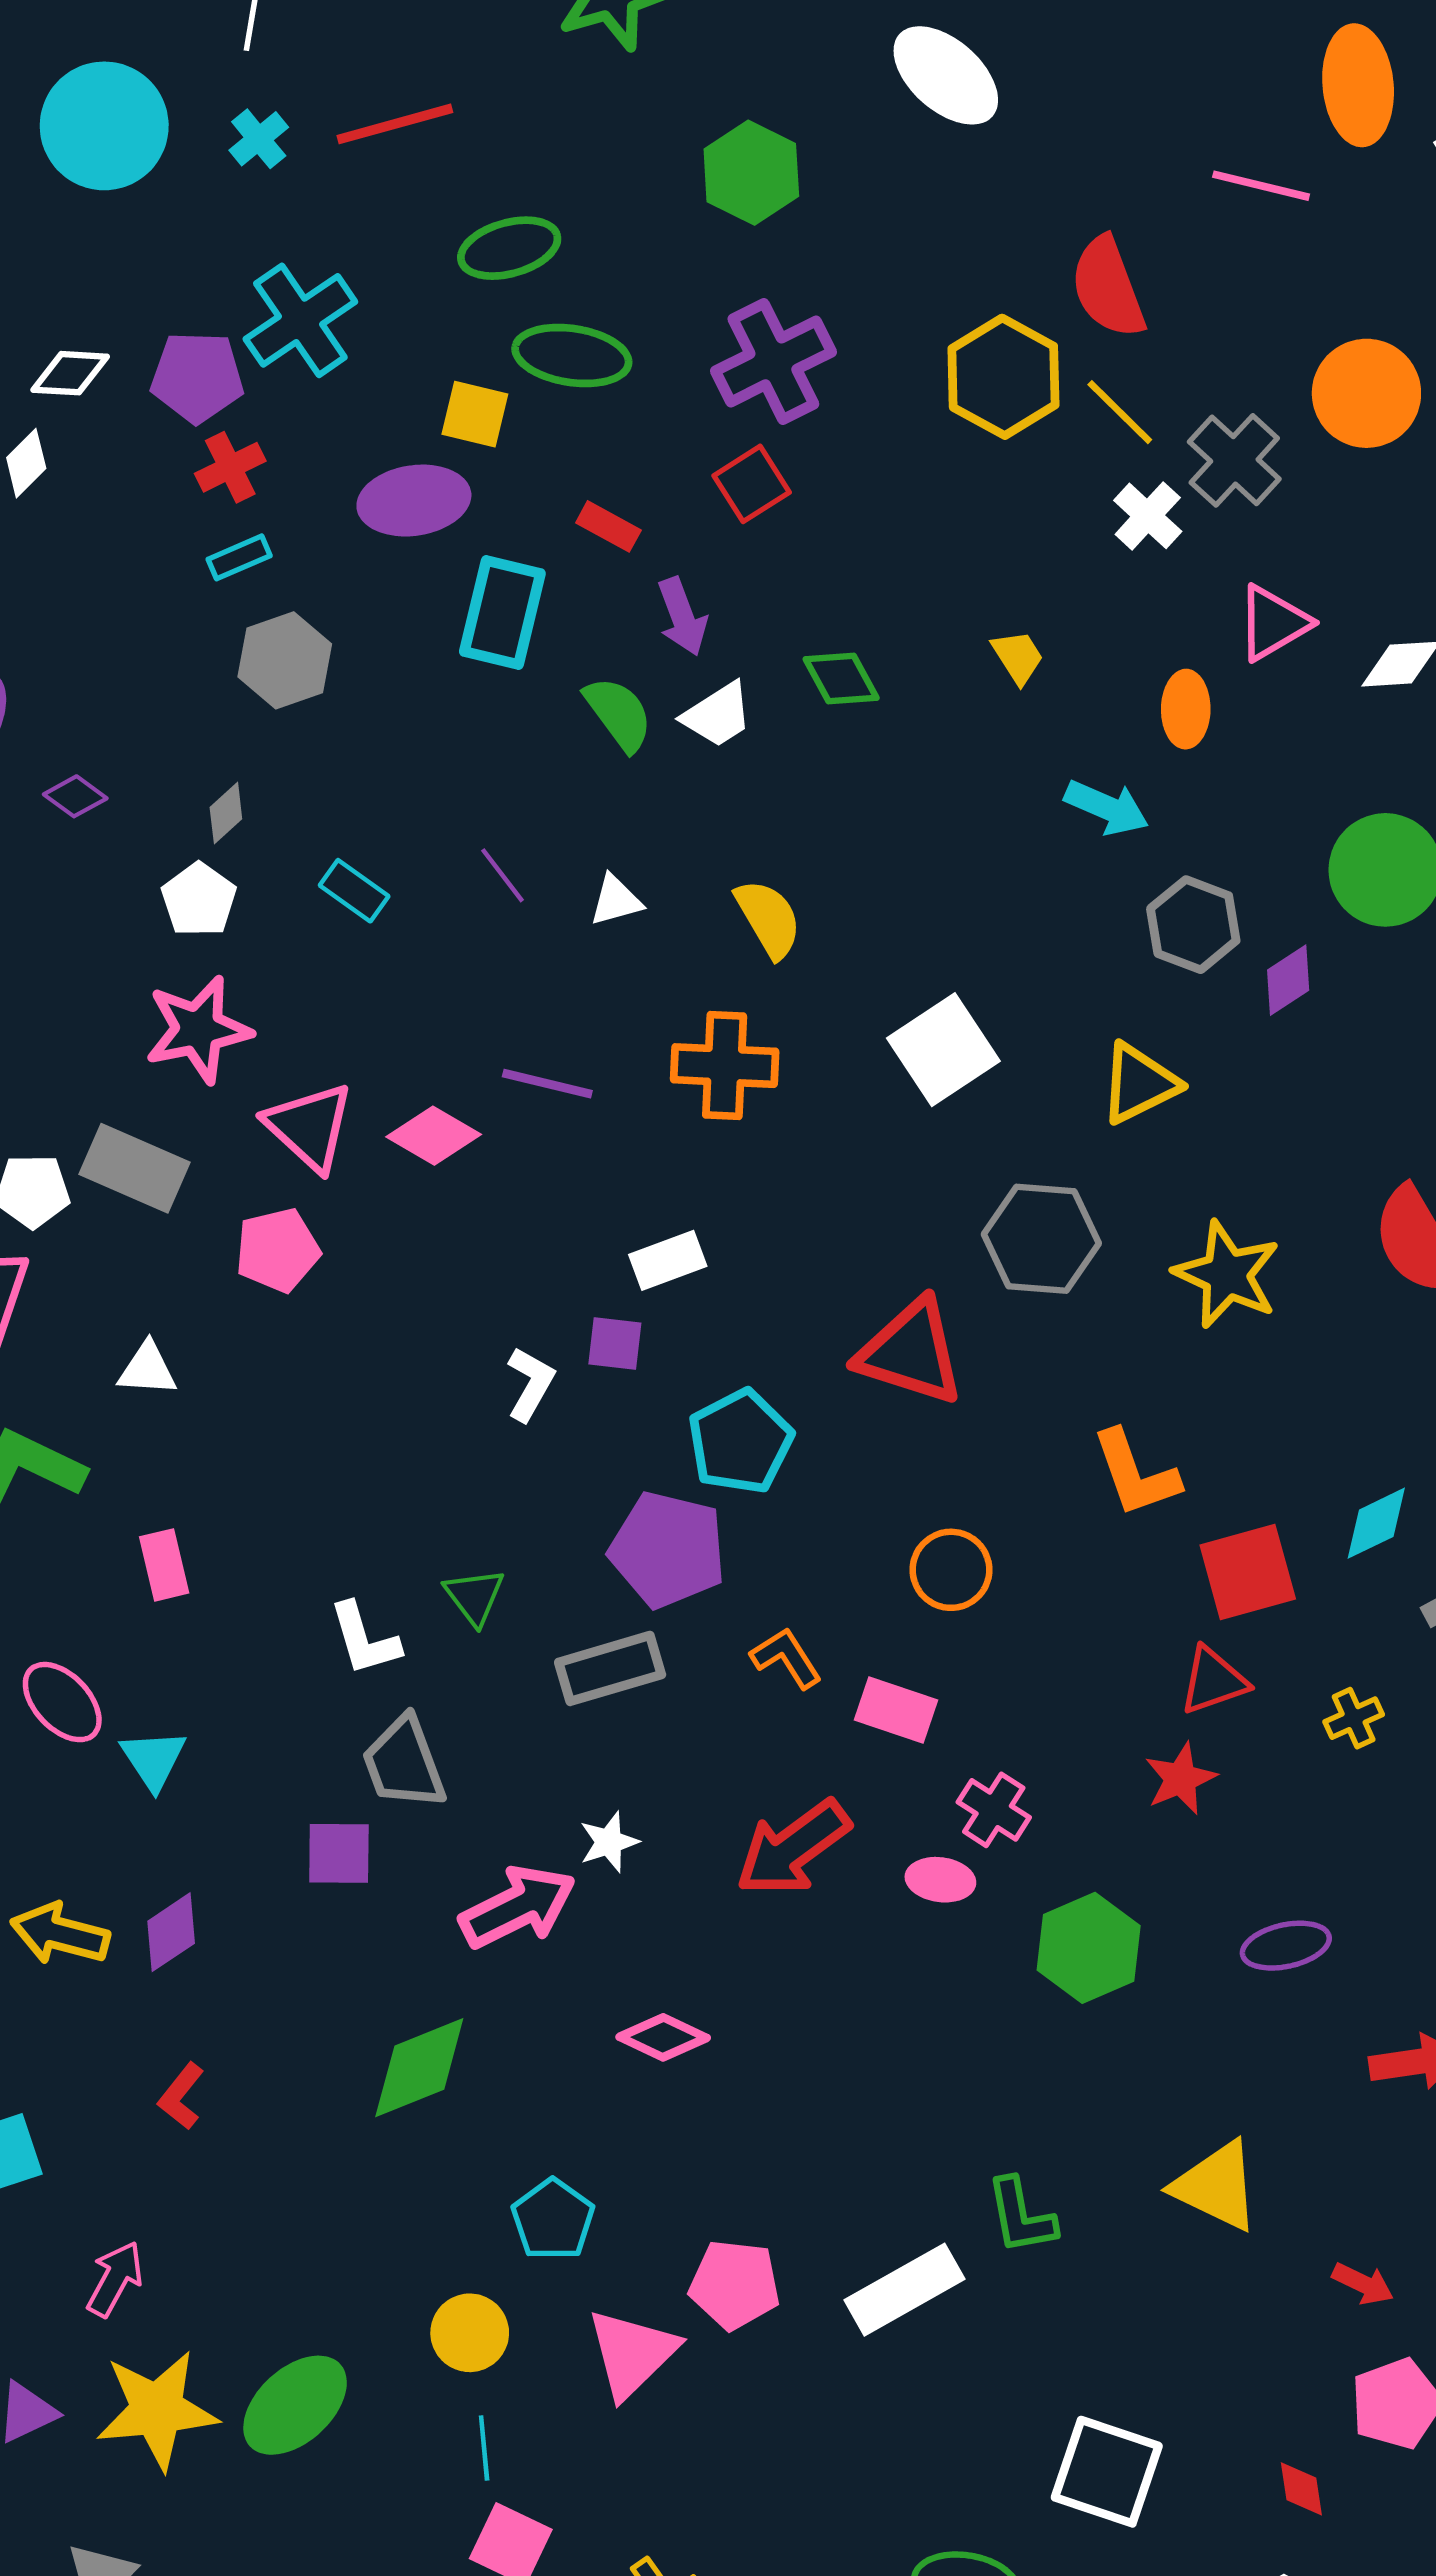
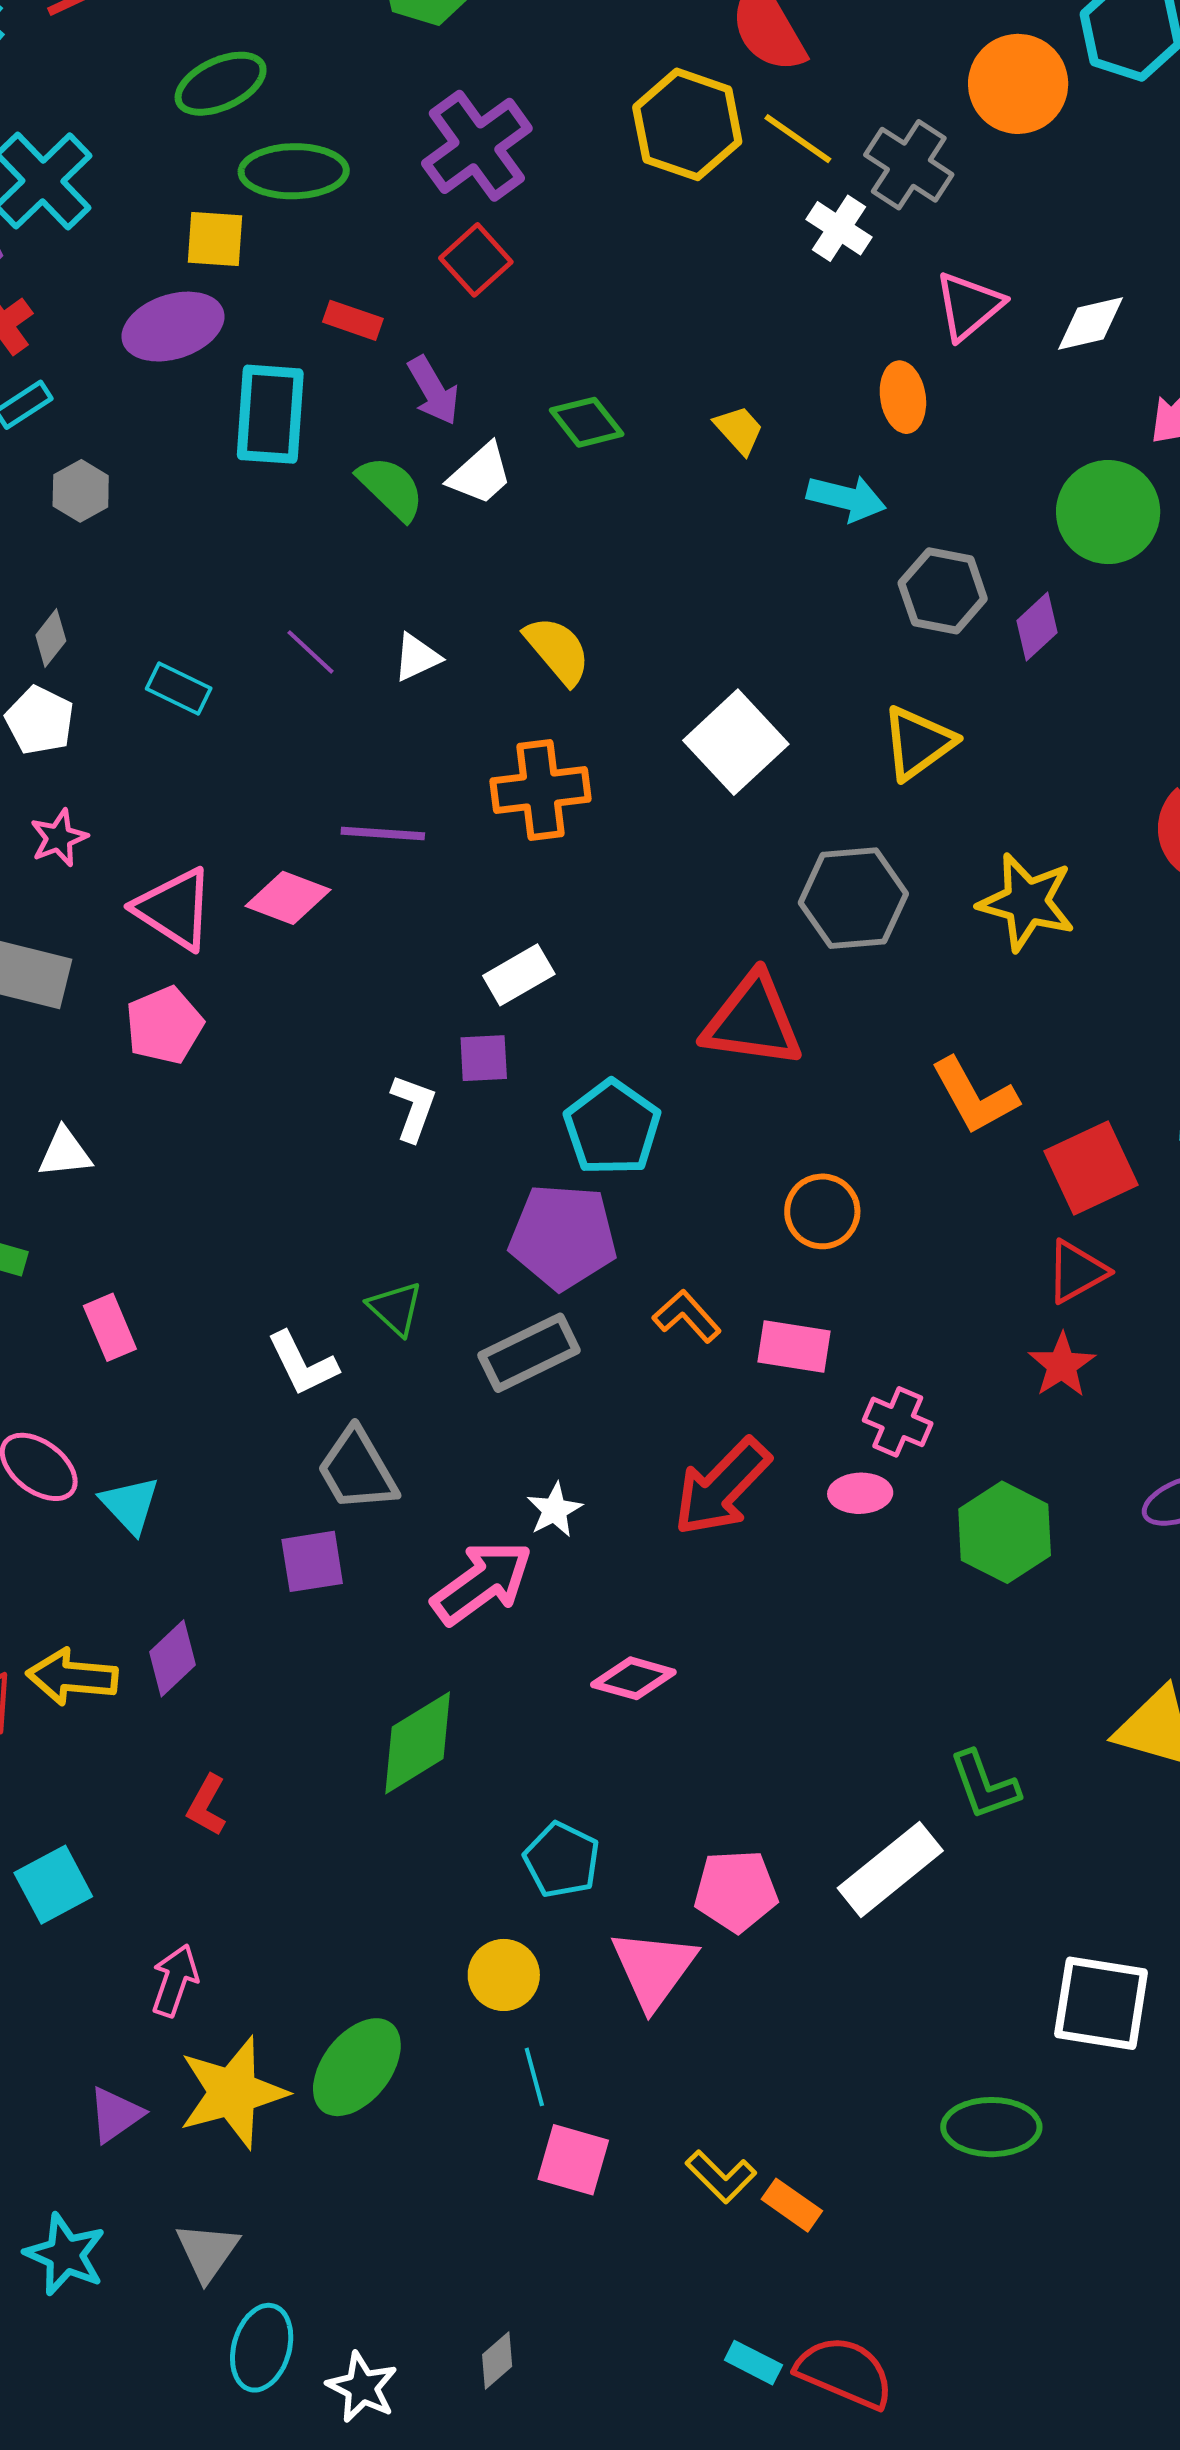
yellow trapezoid: (1018, 657) -> (739, 430), moved
gray hexagon: (285, 660) -> (81, 491), size x0.7
pink star: (198, 1029) -> (59, 838), size x0.6

